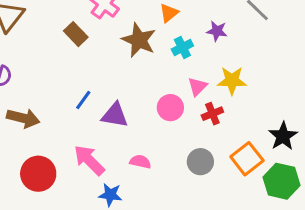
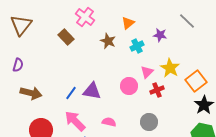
brown star: (139, 40) -> (108, 41), size x0.7
yellow star: (232, 81) -> (170, 68), turned 30
blue line: (83, 100) -> (71, 93), moved
orange square: (247, 159) -> (196, 81), moved

